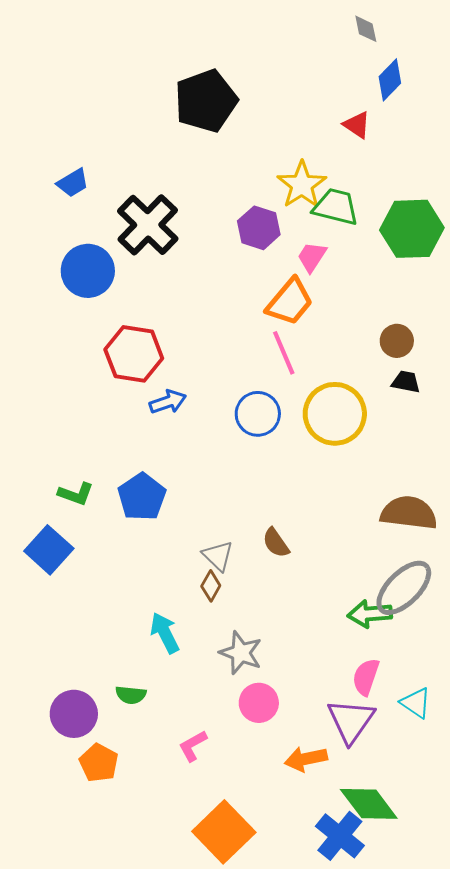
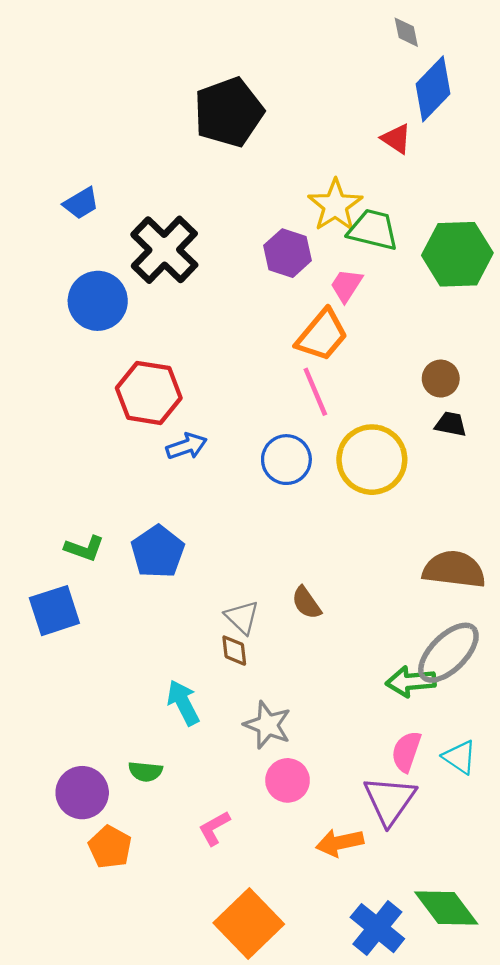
blue diamond: (390, 80) -> (433, 89), size x1.4
blue square: (49, 550) -> (54, 611), turned 30
brown diamond: (211, 586) -> (234, 651), turned -36
cyan triangle: (416, 703) -> (460, 757), moved
green diamond: (369, 804) -> (446, 908), moved

